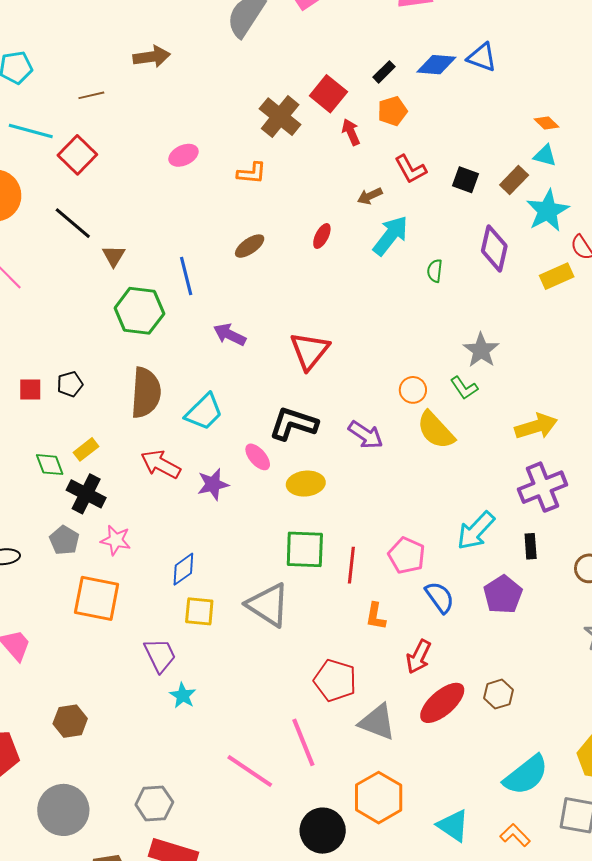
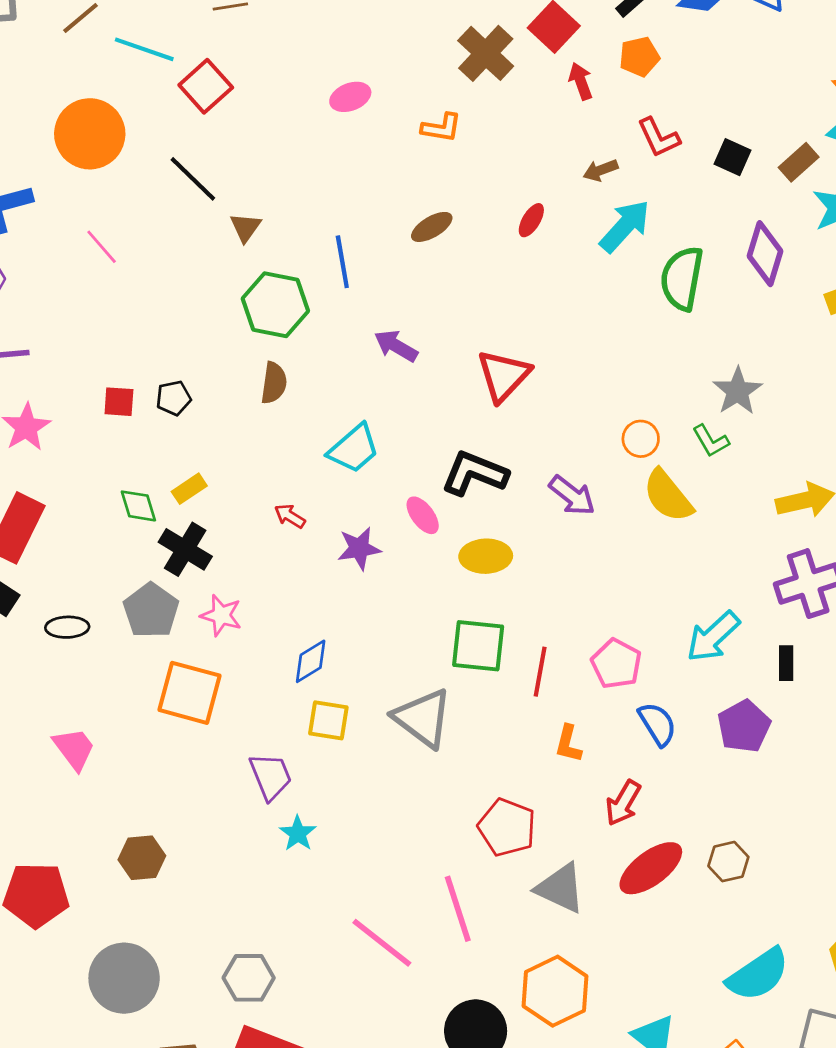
green semicircle: (435, 271) -> (682, 278), size x2.0
brown semicircle: (146, 393) -> (274, 383), moved, size x0.6
red arrow: (161, 464) -> (290, 516), size x0.6
gray pentagon: (64, 540) -> (151, 611), size x1.4

